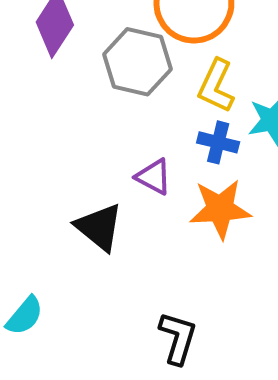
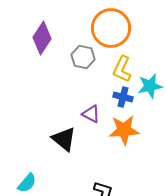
gray hexagon: (137, 62) -> (83, 57), size x0.7

